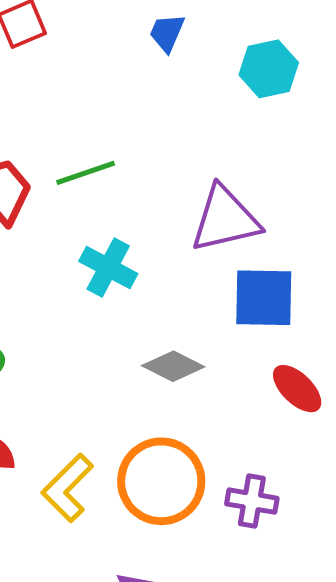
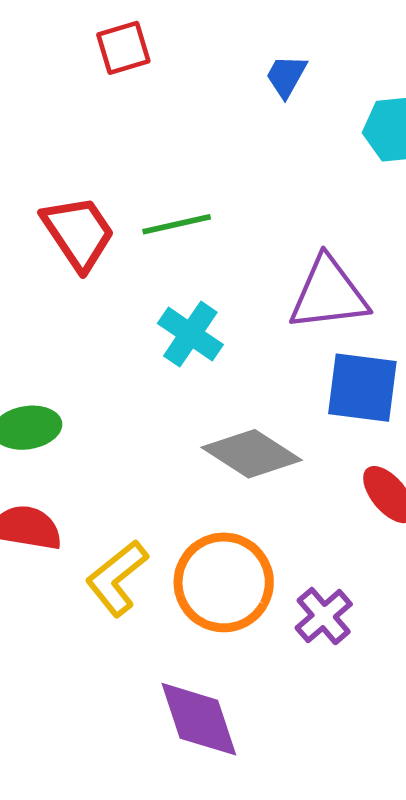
gray diamond: (173, 366) -> (252, 454), size x1.4
purple cross: (252, 501) -> (324, 616), turned 33

